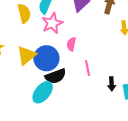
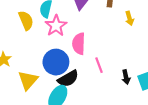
pink semicircle: (71, 44) -> (79, 44), size x1.5
yellow triangle: (26, 55) -> (28, 80), moved

